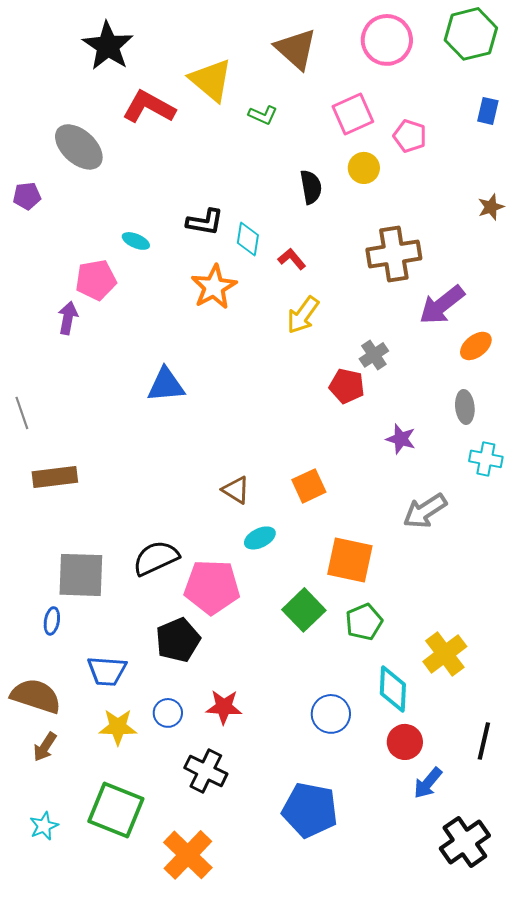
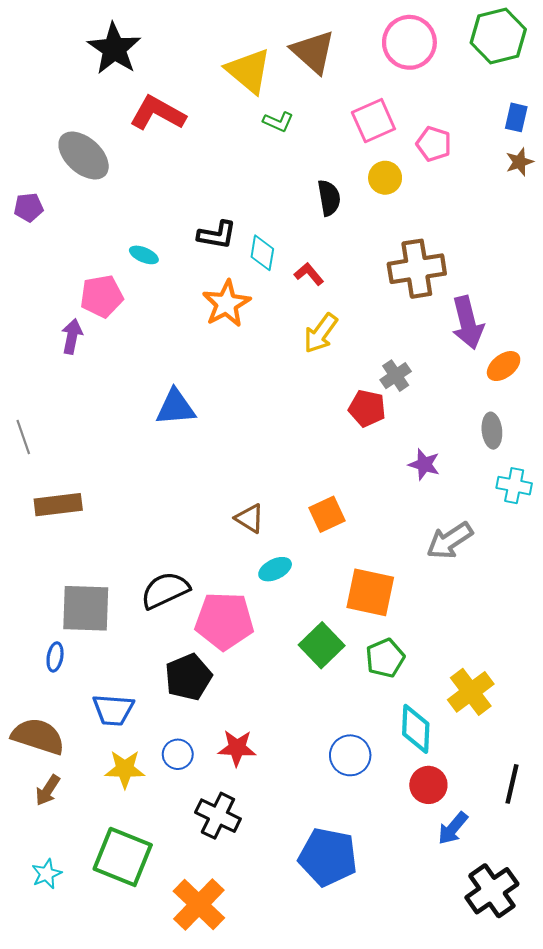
yellow triangle: (211, 80) -> (249, 71), moved
brown star: (491, 207) -> (519, 162), moved
purple arrow: (442, 305) -> (468, 323), turned -66

